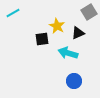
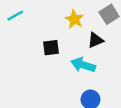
yellow star: (57, 26) -> (74, 19), moved

